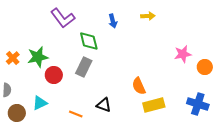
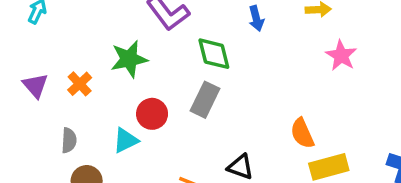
pink star: (183, 54) -> (341, 56), moved, turned -30
green star: (38, 57) -> (129, 59), moved
cyan triangle: (40, 103) -> (126, 140), moved

